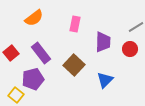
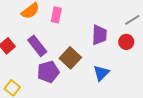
pink rectangle: (75, 24) -> (56, 15), moved
purple pentagon: (33, 79) -> (48, 72), moved

